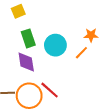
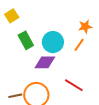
purple diamond: (26, 62) -> (45, 62), moved, turned -70
red line: (50, 90) -> (74, 85), moved

